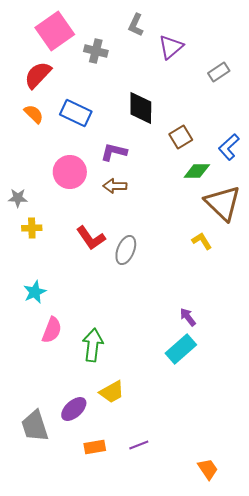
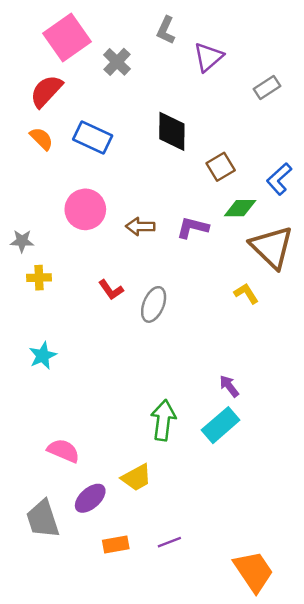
gray cross: (96, 51) -> (117, 62), turned 30
purple L-shape: (114, 152) -> (193, 228), moved
red L-shape: (91, 238) -> (111, 290), size x0.7
pink semicircle: (52, 330) -> (63, 451), moved, turned -88
green arrow: (93, 345) -> (163, 420), moved
orange trapezoid: (208, 469) -> (254, 571), size x1.6

